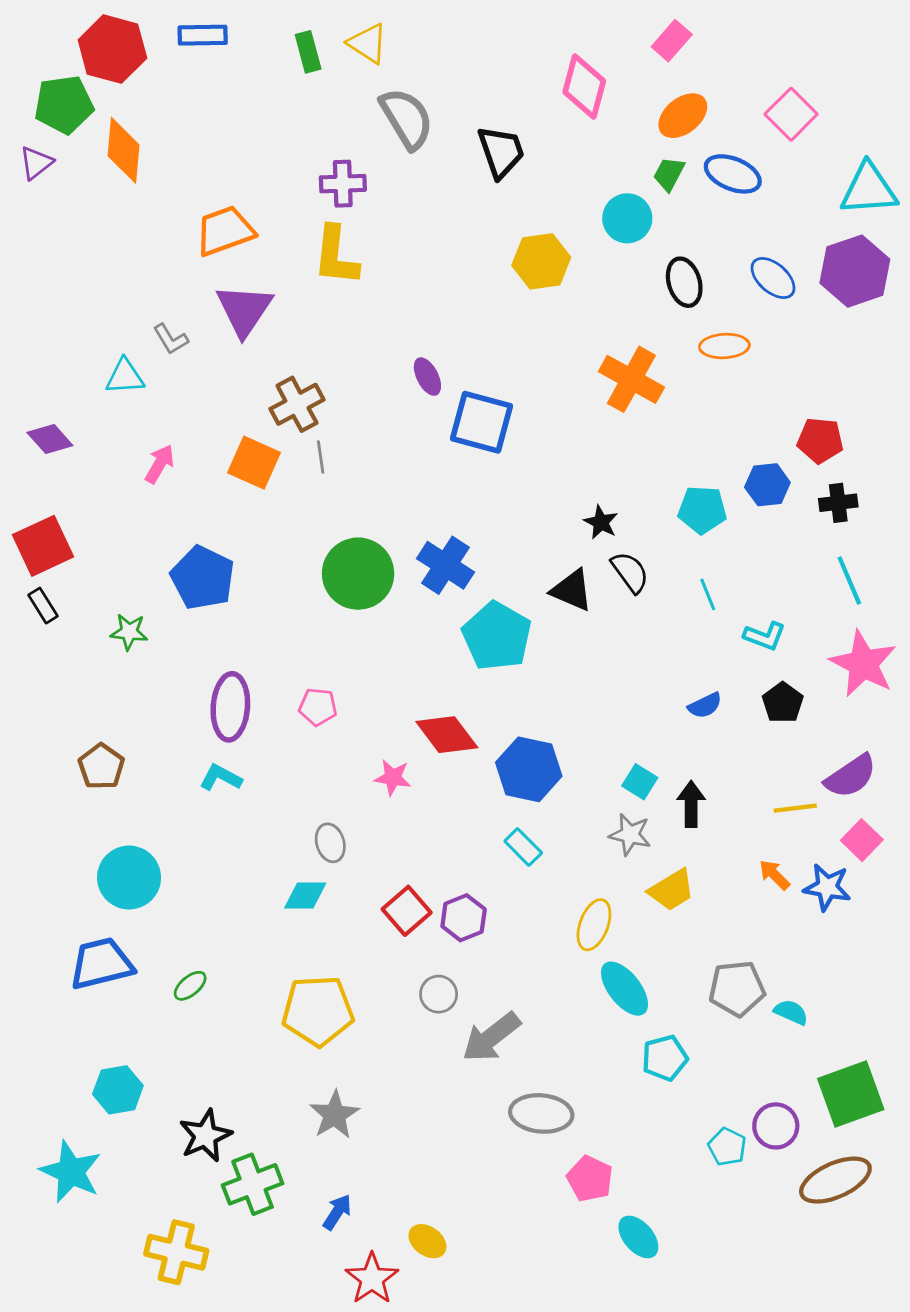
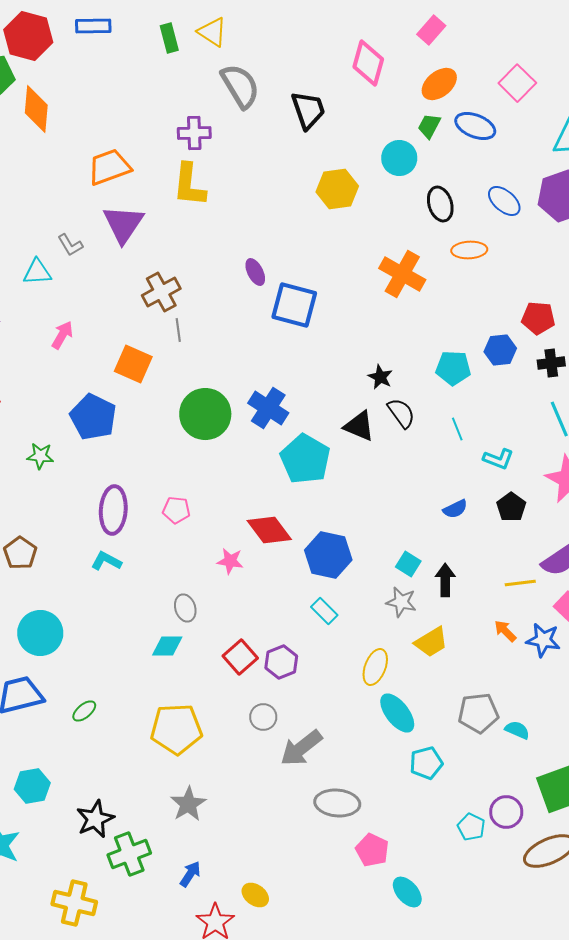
orange square: (254, 463) -> (133, 364), moved

